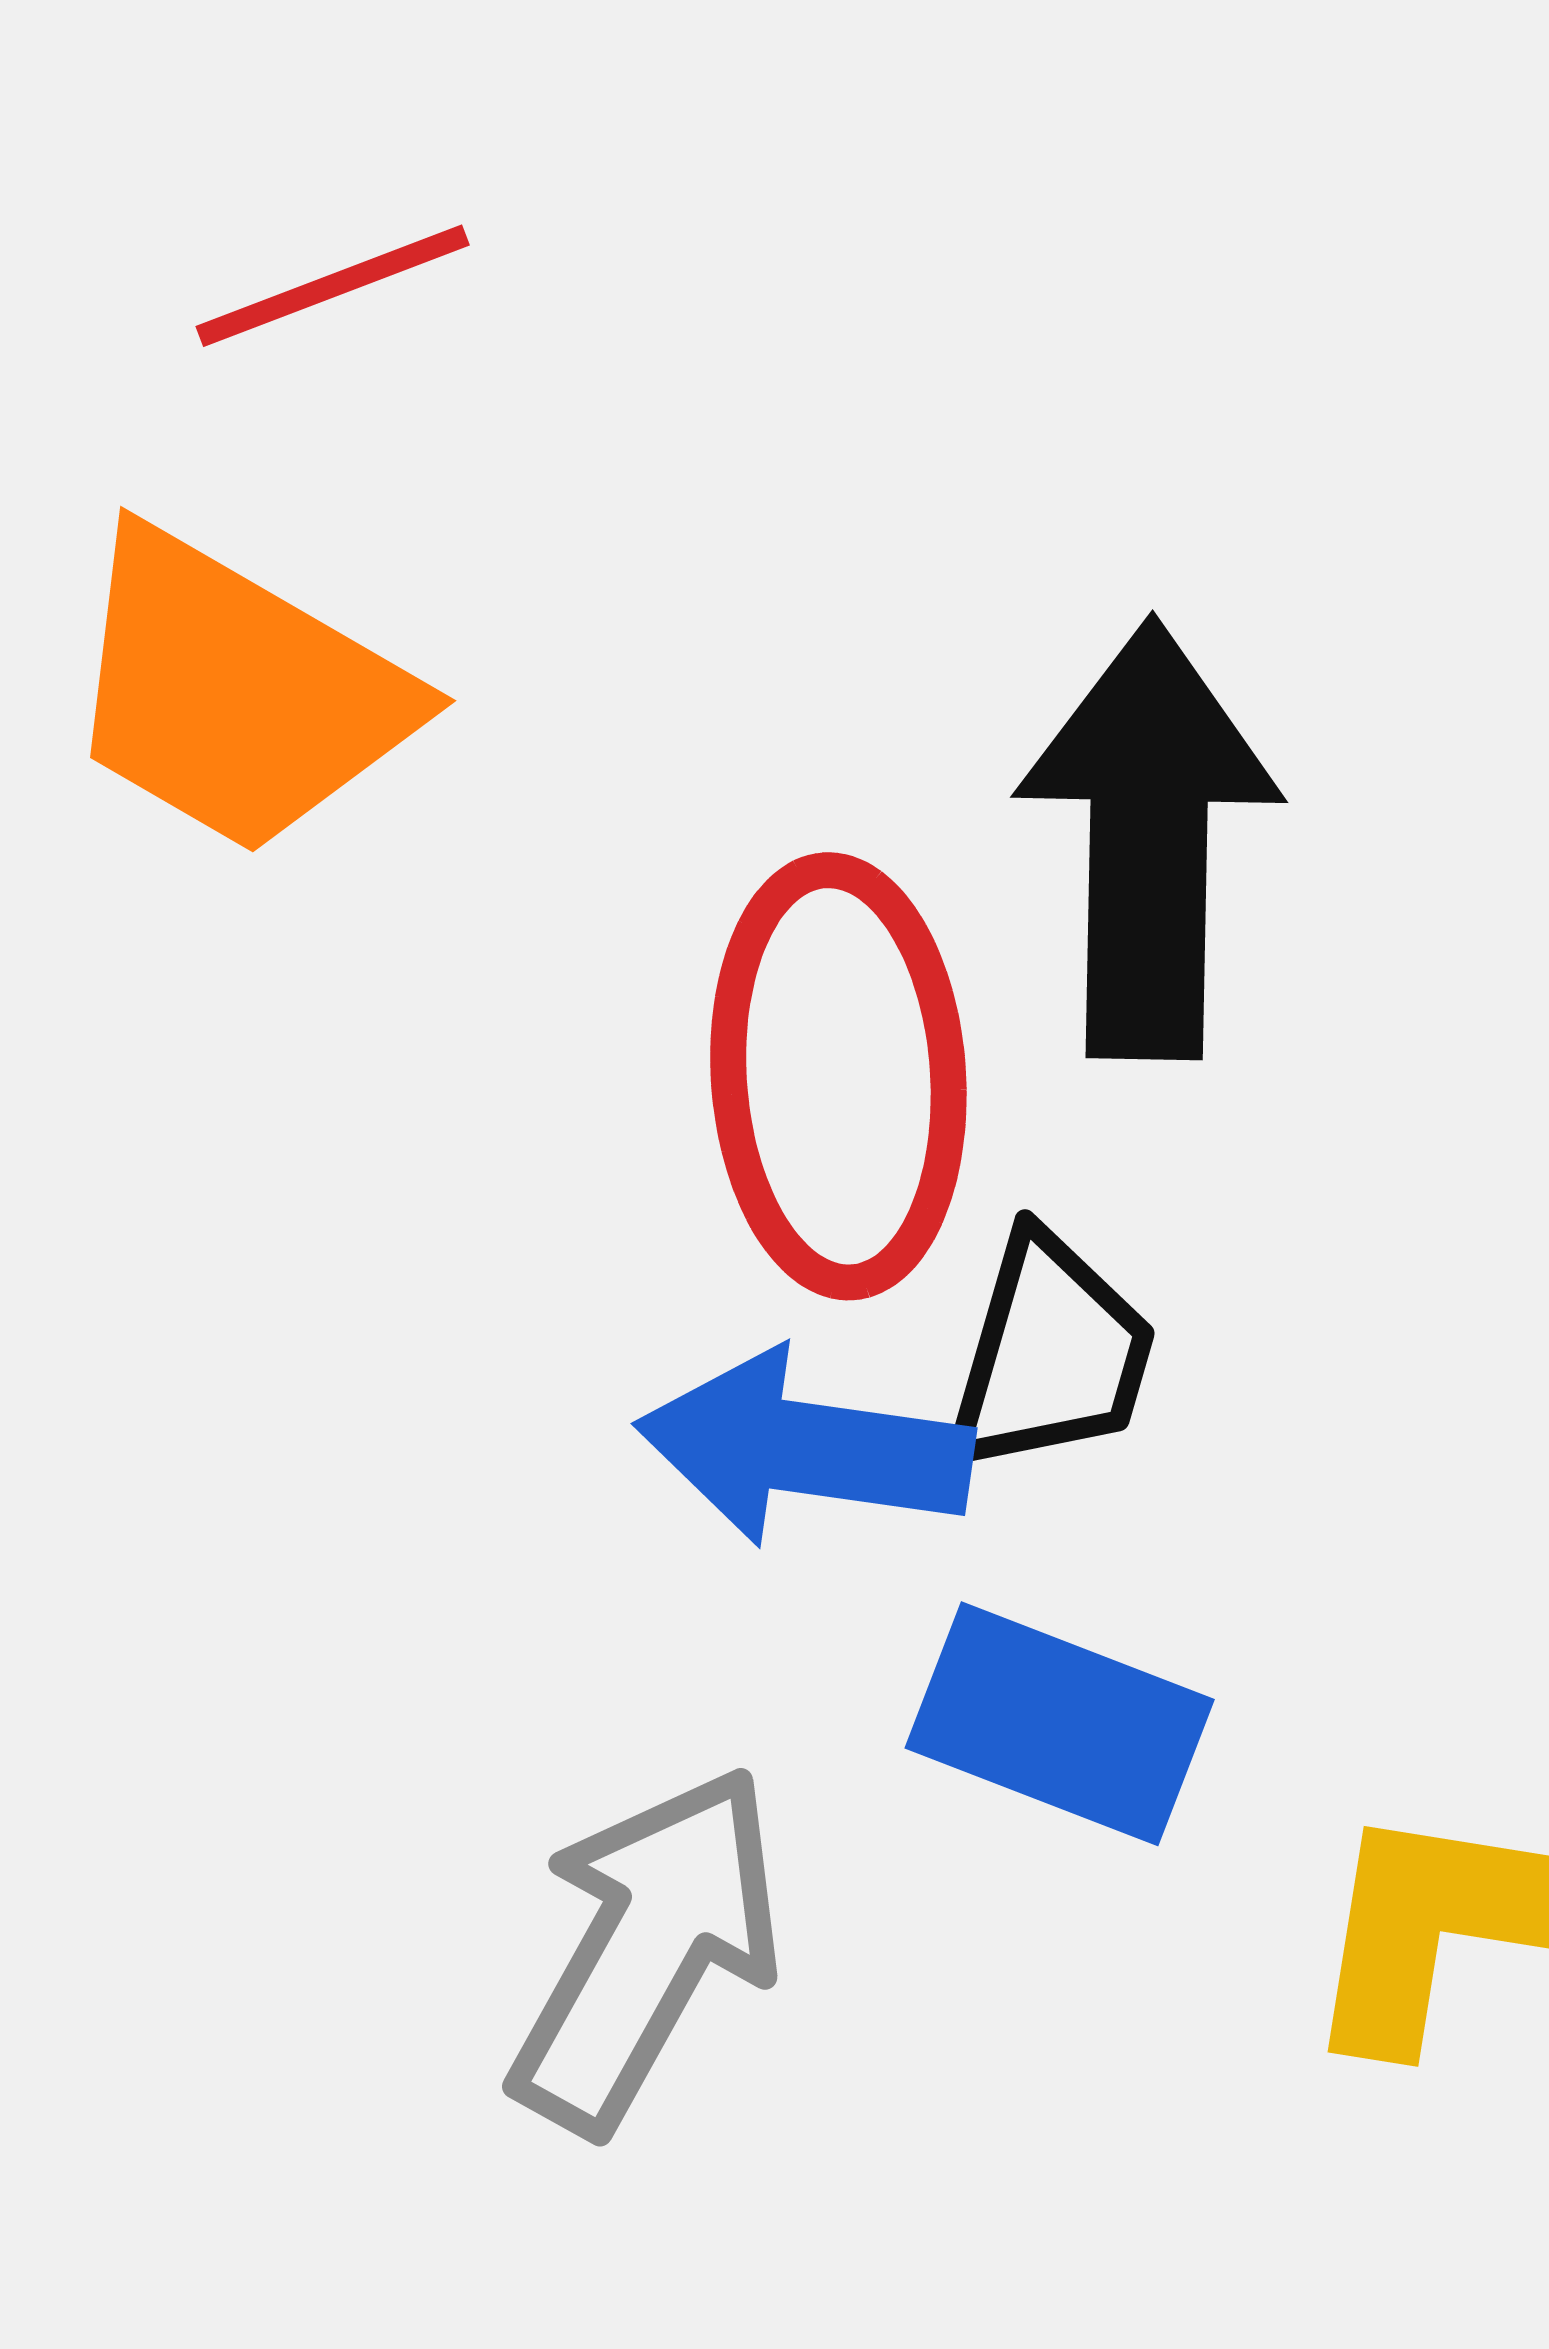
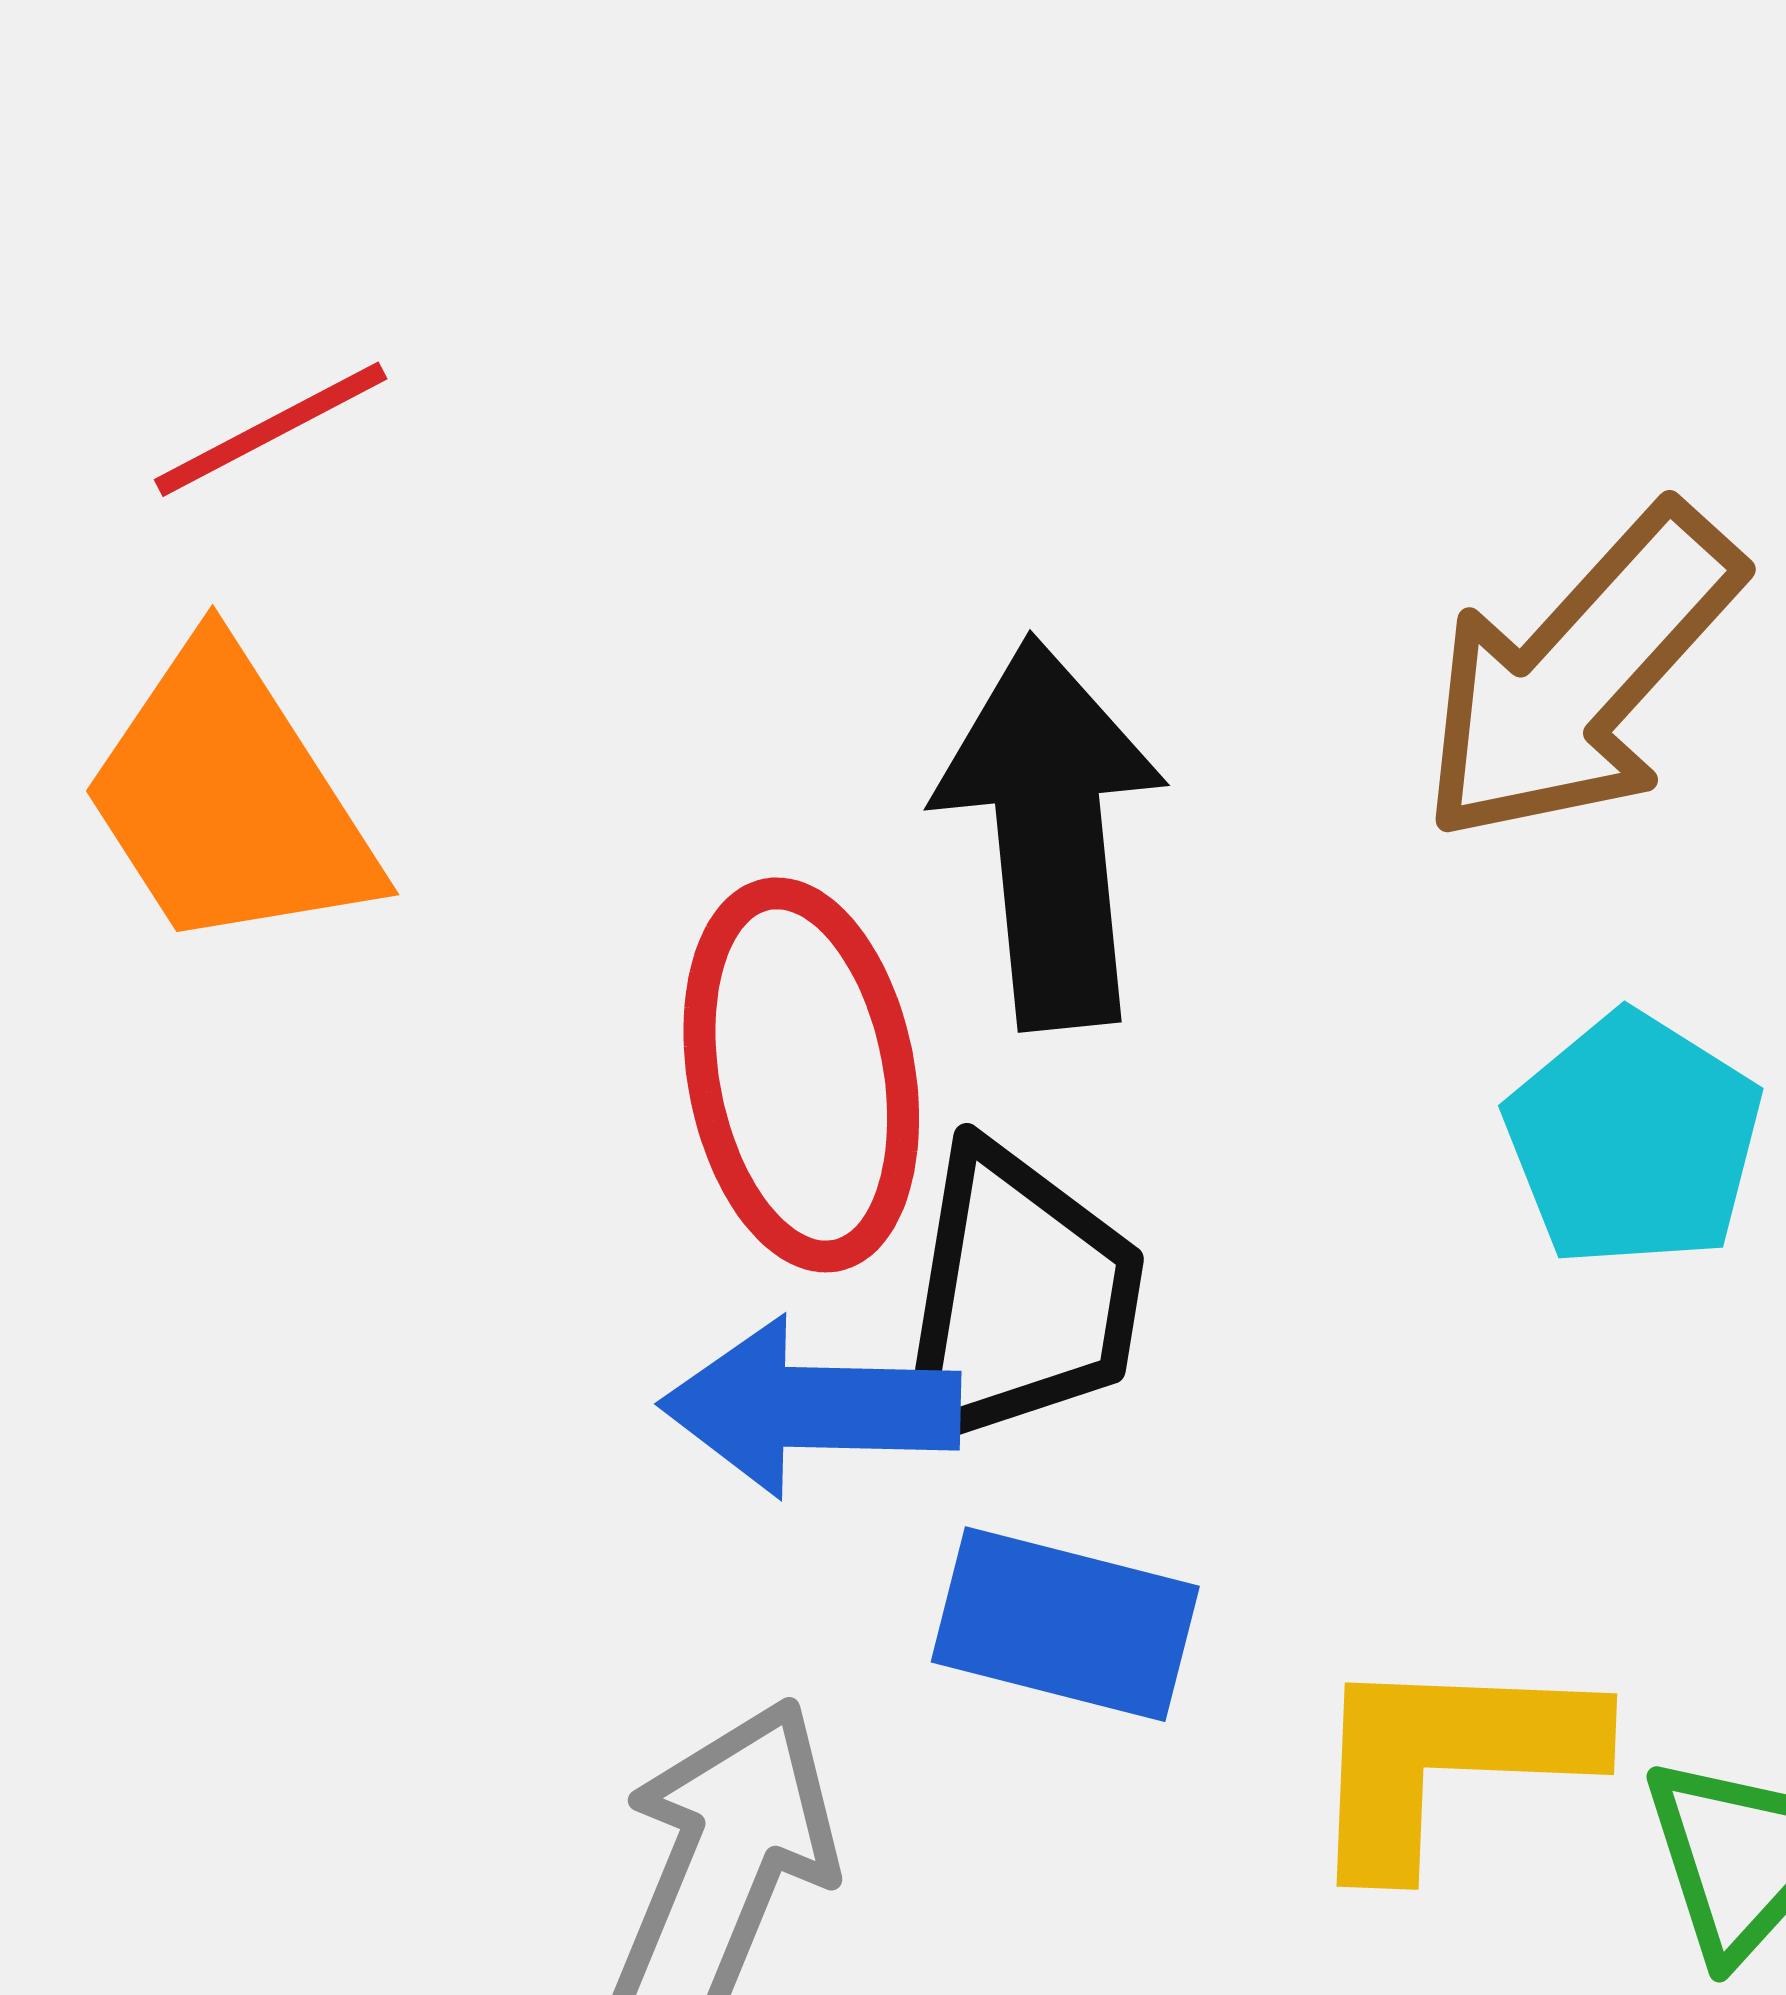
orange trapezoid: (237, 692) -> (229, 799), turned 34
black trapezoid: (1051, 1354) -> (1018, 1298), size x1.4

